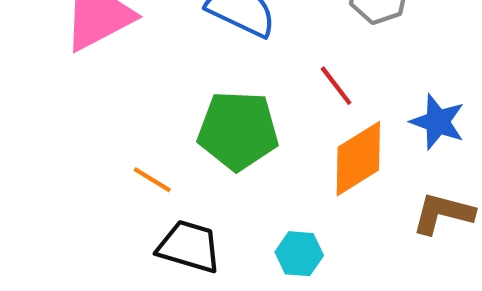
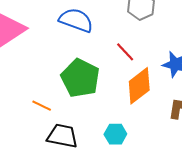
green pentagon: (238, 131) -> (80, 78), turned 30

